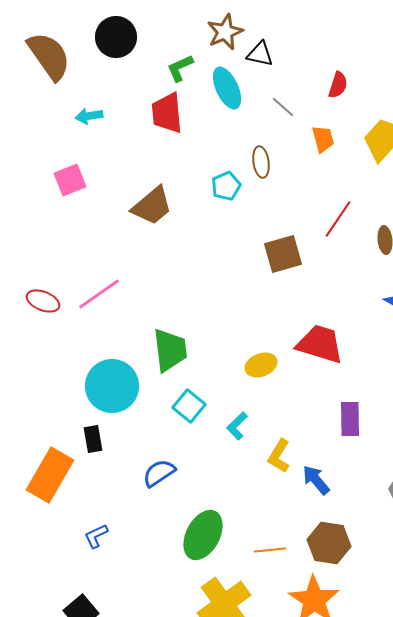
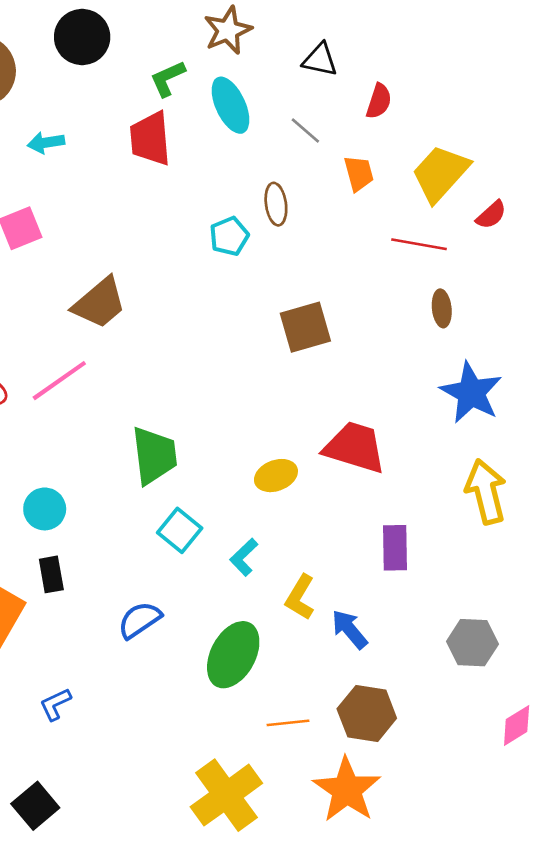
black triangle: (260, 54) -> (320, 60), moved
brown trapezoid: (152, 206) -> (99, 303), moved
red line: (338, 219) -> (419, 244), moved, turned 66
cyan circle: (112, 386) -> (45, 509), moved, size x0.6
green ellipse: (203, 535) -> (233, 655), moved

